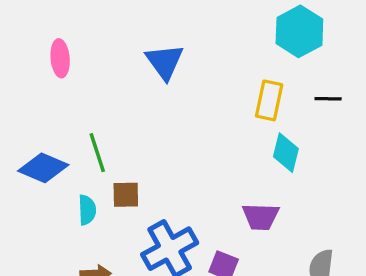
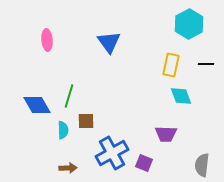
green line: (97, 153) -> (69, 96), turned 35
cyan diamond: (286, 153) -> (181, 96), turned -35
blue diamond: (43, 168) -> (37, 105), turned 36

